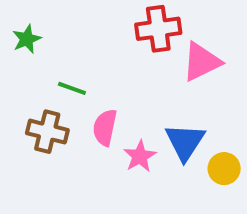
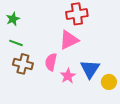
pink triangle: (201, 62) -> (69, 40), moved
green line: (72, 88) -> (16, 43), moved

